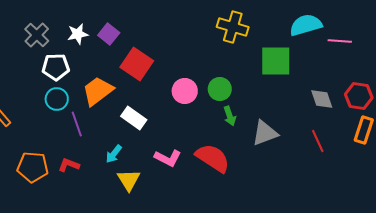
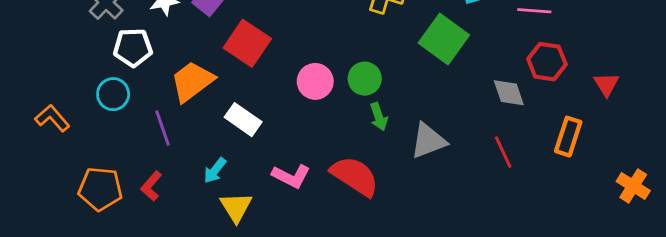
green square: (276, 61) -> (444, 39), turned 36
red hexagon: (359, 96) -> (547, 62), moved
cyan circle: (57, 99) -> (113, 94), moved
red L-shape: (69, 165) -> (151, 186), turned -70

